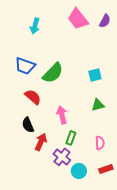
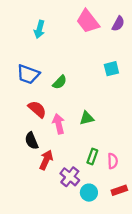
green semicircle: (53, 73) -> (60, 82), size x0.6
cyan square: (95, 75) -> (111, 69), moved
green triangle: (98, 105) -> (87, 118), moved
pink arrow: (62, 115) -> (59, 124), moved
green rectangle: (71, 138) -> (92, 156), moved

